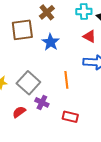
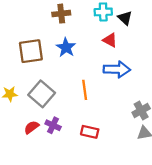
brown cross: (47, 12) -> (61, 14), turned 35
brown square: (22, 30) -> (31, 51), moved
purple cross: (42, 102) -> (53, 125), moved

